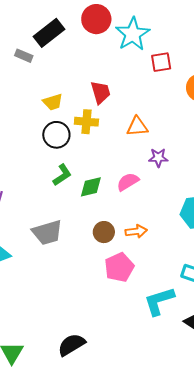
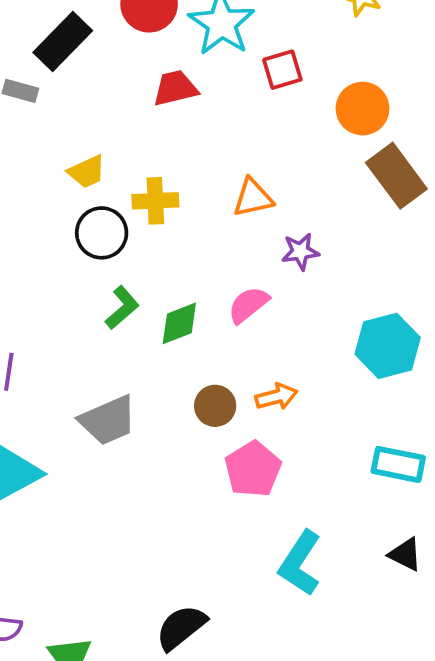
red trapezoid: (101, 92) -> (175, 88), moved, turned -80
cyan L-shape: (159, 301) -> (300, 563), moved, turned -32

